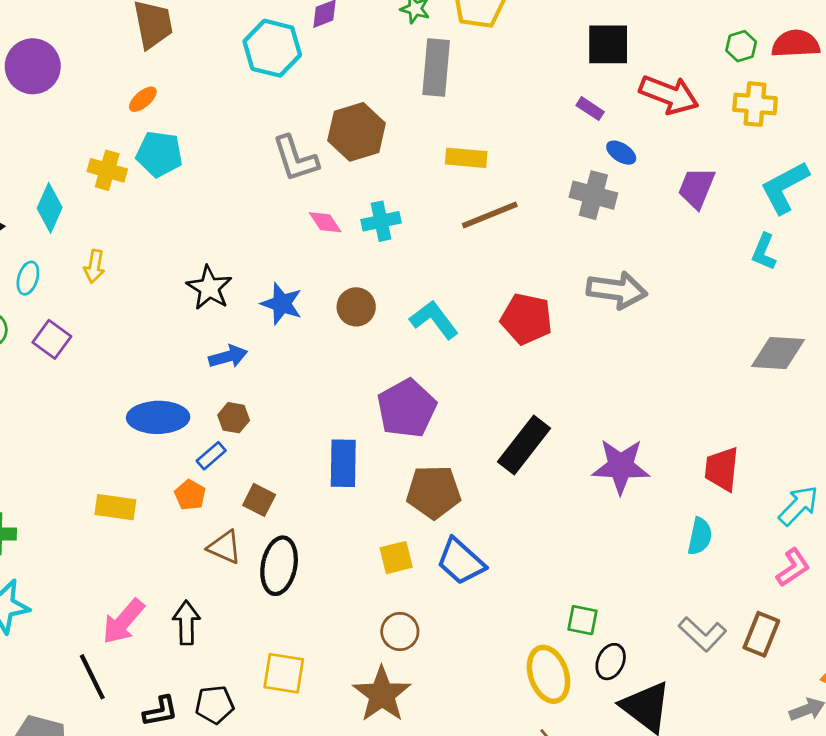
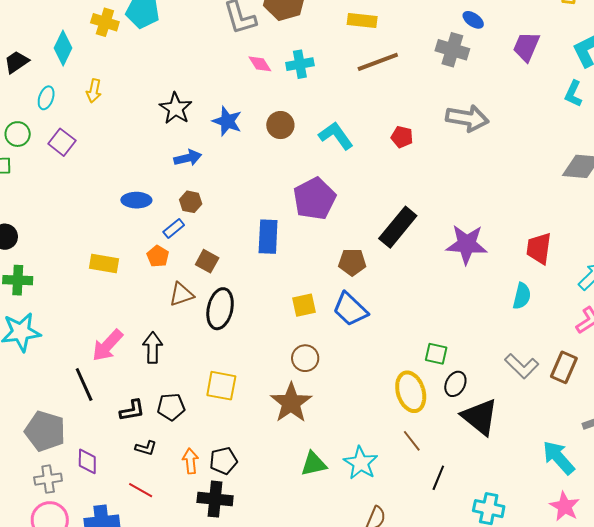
red pentagon: (526, 319) -> (402, 137), size x0.6
blue ellipse: (158, 417) -> (136, 200), size x0.7
brown pentagon: (434, 492) -> (352, 262), moved, size x0.7
brown triangle: (225, 547) -> (181, 294), turned -44

